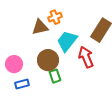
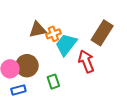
orange cross: (55, 17) -> (53, 34), moved
brown circle: (48, 60) -> (27, 66), moved

